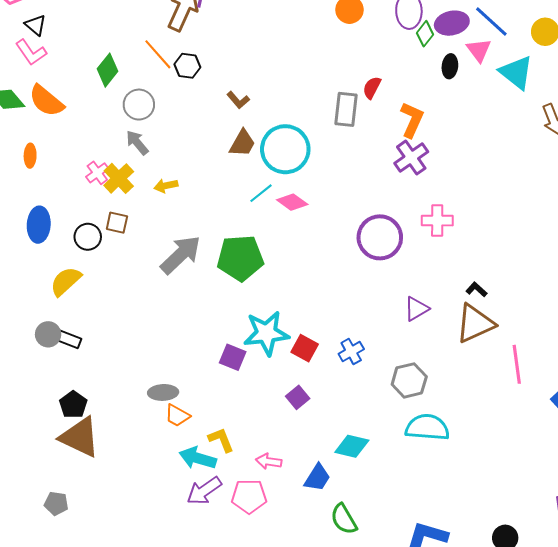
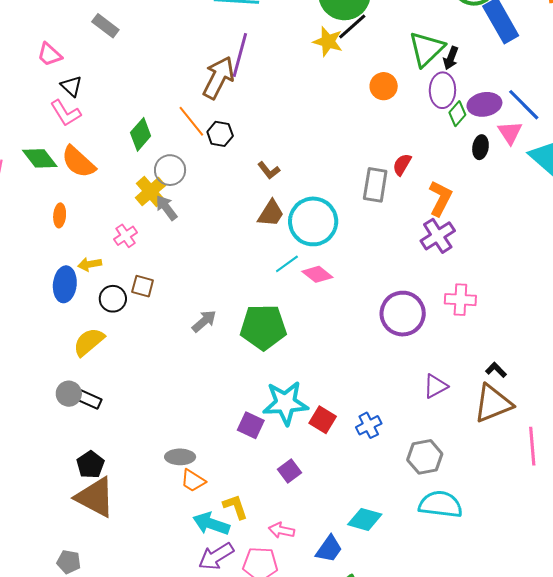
yellow cross: (119, 178) -> (150, 192), moved
yellow arrow: (166, 186) -> (90, 264), moved
gray arrow: (181, 255) -> (204, 321), size x0.6
purple square: (298, 397) -> (289, 471), moved

